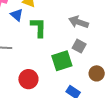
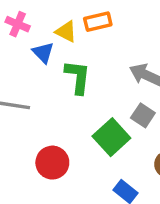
green square: (62, 61) -> (111, 137), turned -30

